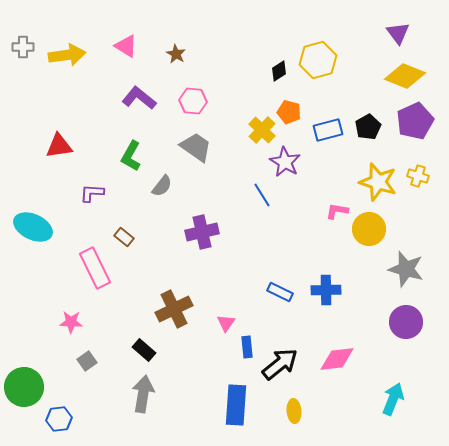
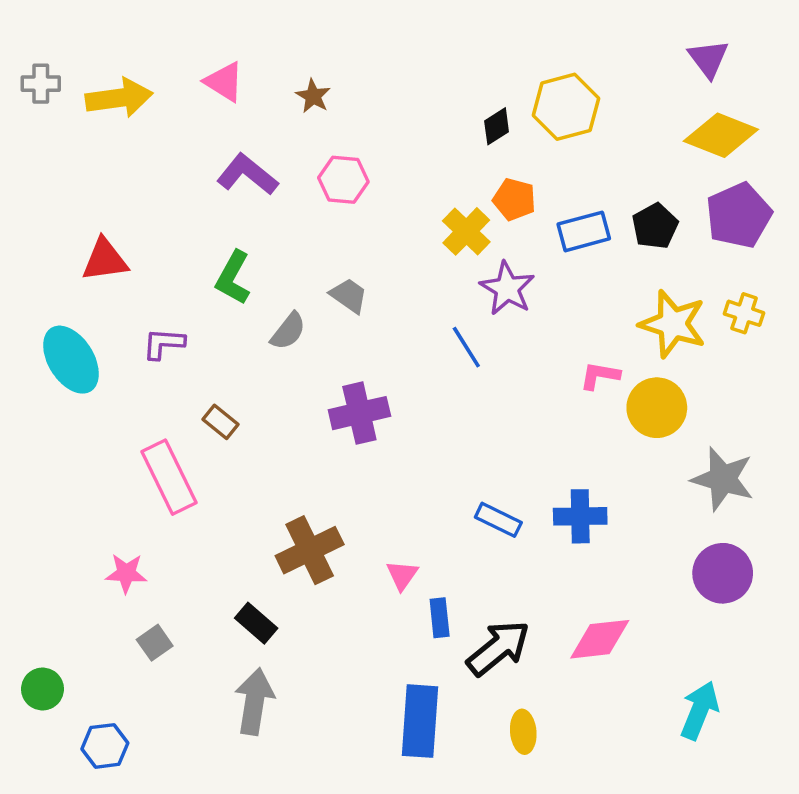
gray trapezoid: (196, 147) -> (349, 296), moved, size x0.7
cyan ellipse: (33, 227) -> (71, 360), moved, turned 33
green circle: (24, 387) -> (43, 689), size x0.6

